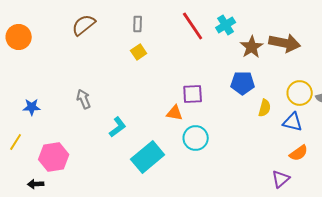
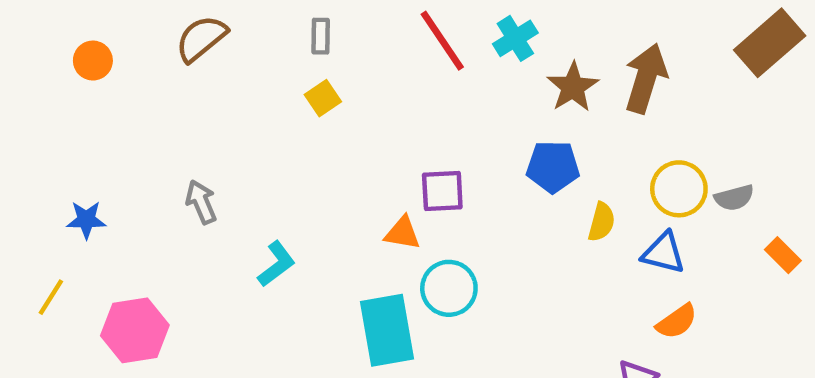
orange circle: (19, 37) -> (93, 61), moved, size x0.7
brown arrow: (285, 43) -> (646, 78), turned -84
cyan rectangle: (148, 157) -> (387, 330), moved, turned -60

